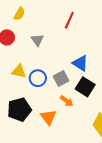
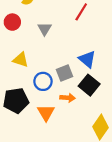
blue circle: (38, 78) -> (43, 81), moved
orange arrow: (67, 101) -> (68, 98), turned -40

